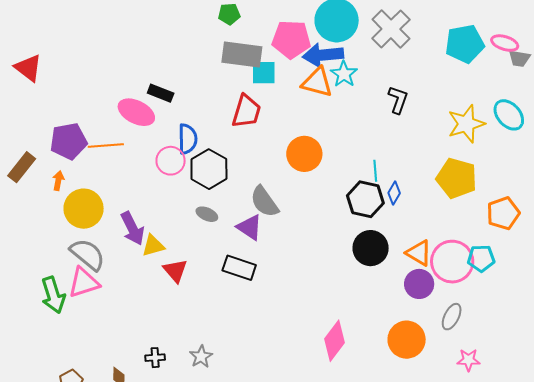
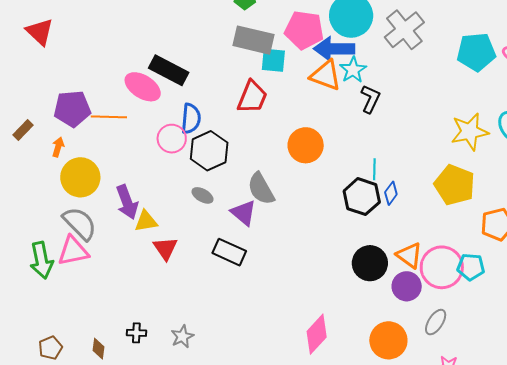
black rectangle: (161, 93) -> (169, 70), size x1.5
black L-shape: (398, 100) -> (370, 99), moved
brown rectangle: (22, 167) -> (23, 130), size x0.7
black circle: (371, 248) -> (370, 263), moved

